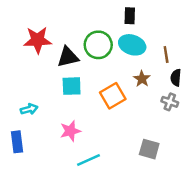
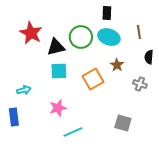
red star: (38, 40) -> (31, 33), turned 30
brown line: (166, 55) -> (139, 32), moved
black semicircle: (176, 78) -> (149, 57), moved

